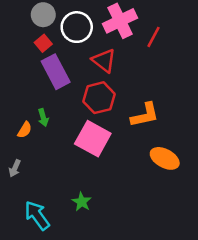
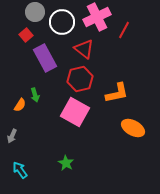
red square: (43, 43) -> (26, 35), moved
cyan arrow: (37, 215) -> (20, 170), moved, size x0.7

